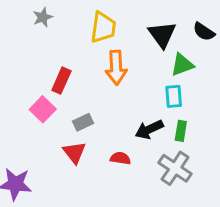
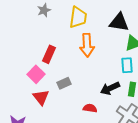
gray star: (43, 17) -> (44, 10), moved
black triangle: (162, 35) -> (119, 22), turned -45
red triangle: (74, 152) -> (41, 97), moved

